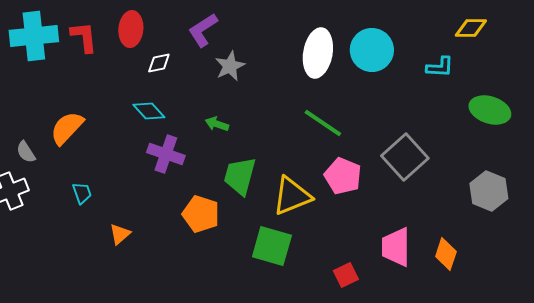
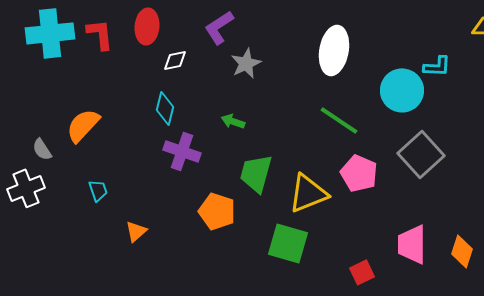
cyan circle: (372, 50) -> (402, 90), moved
cyan L-shape: (440, 67) -> (437, 66), moved
cyan diamond: (149, 111) -> (165, 108), turned 56

